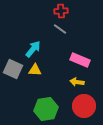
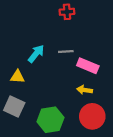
gray line: (60, 29) -> (66, 51), moved, turned -40
gray square: (13, 69) -> (14, 106), moved
yellow triangle: (35, 70) -> (17, 77), moved

